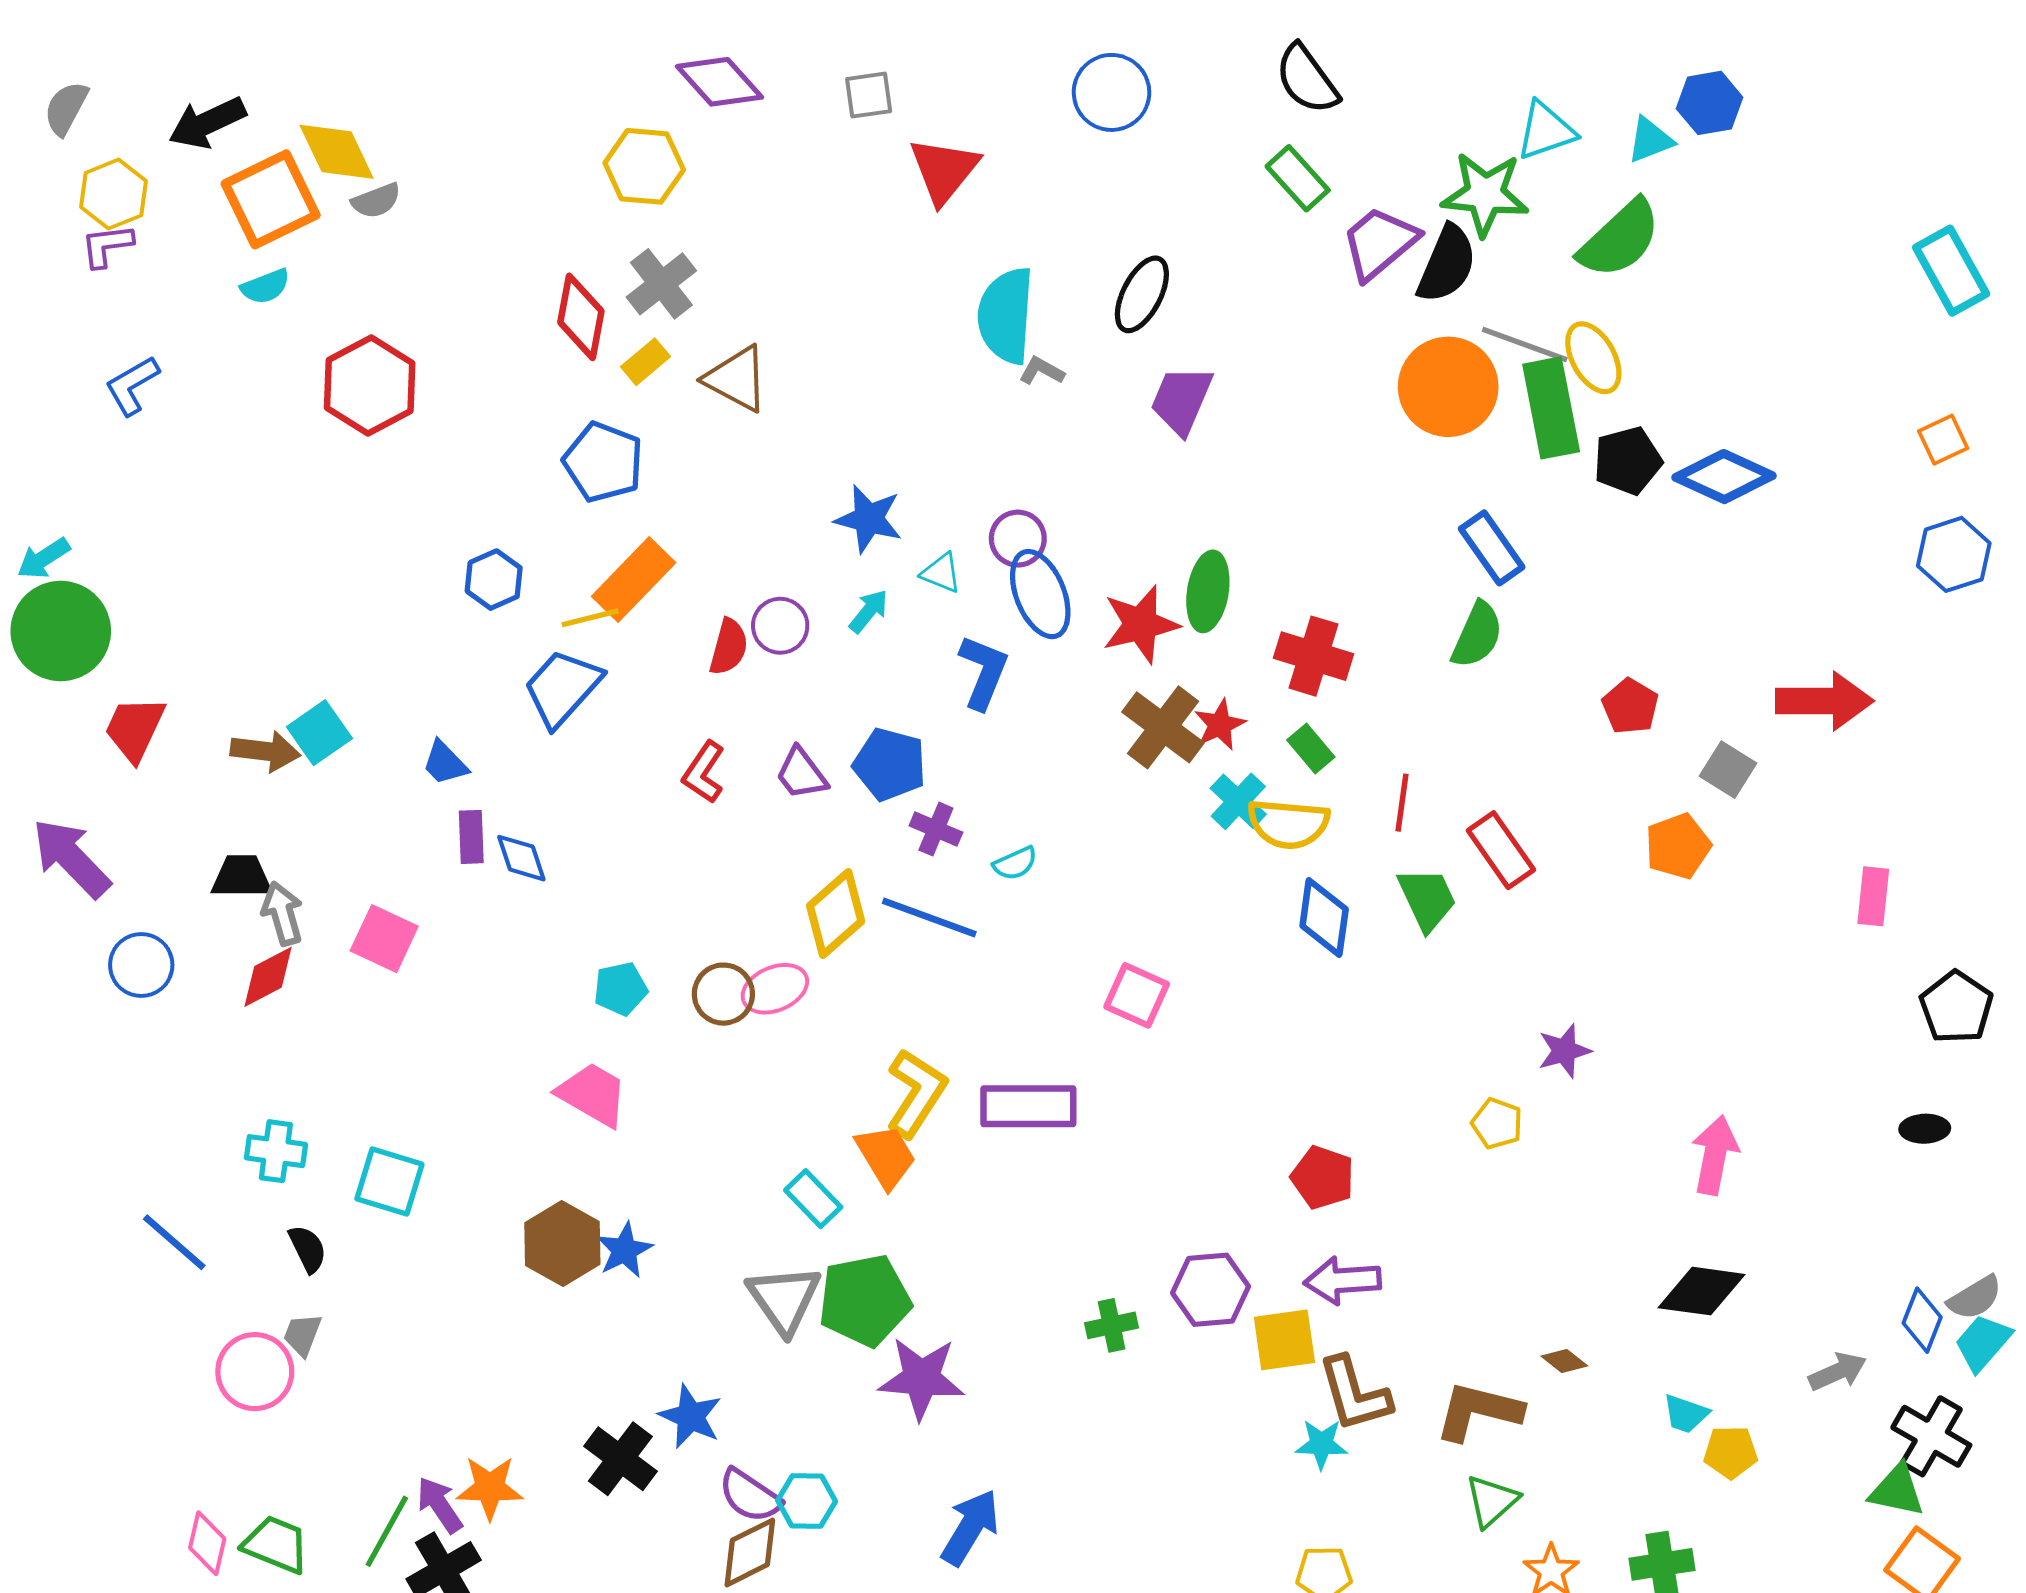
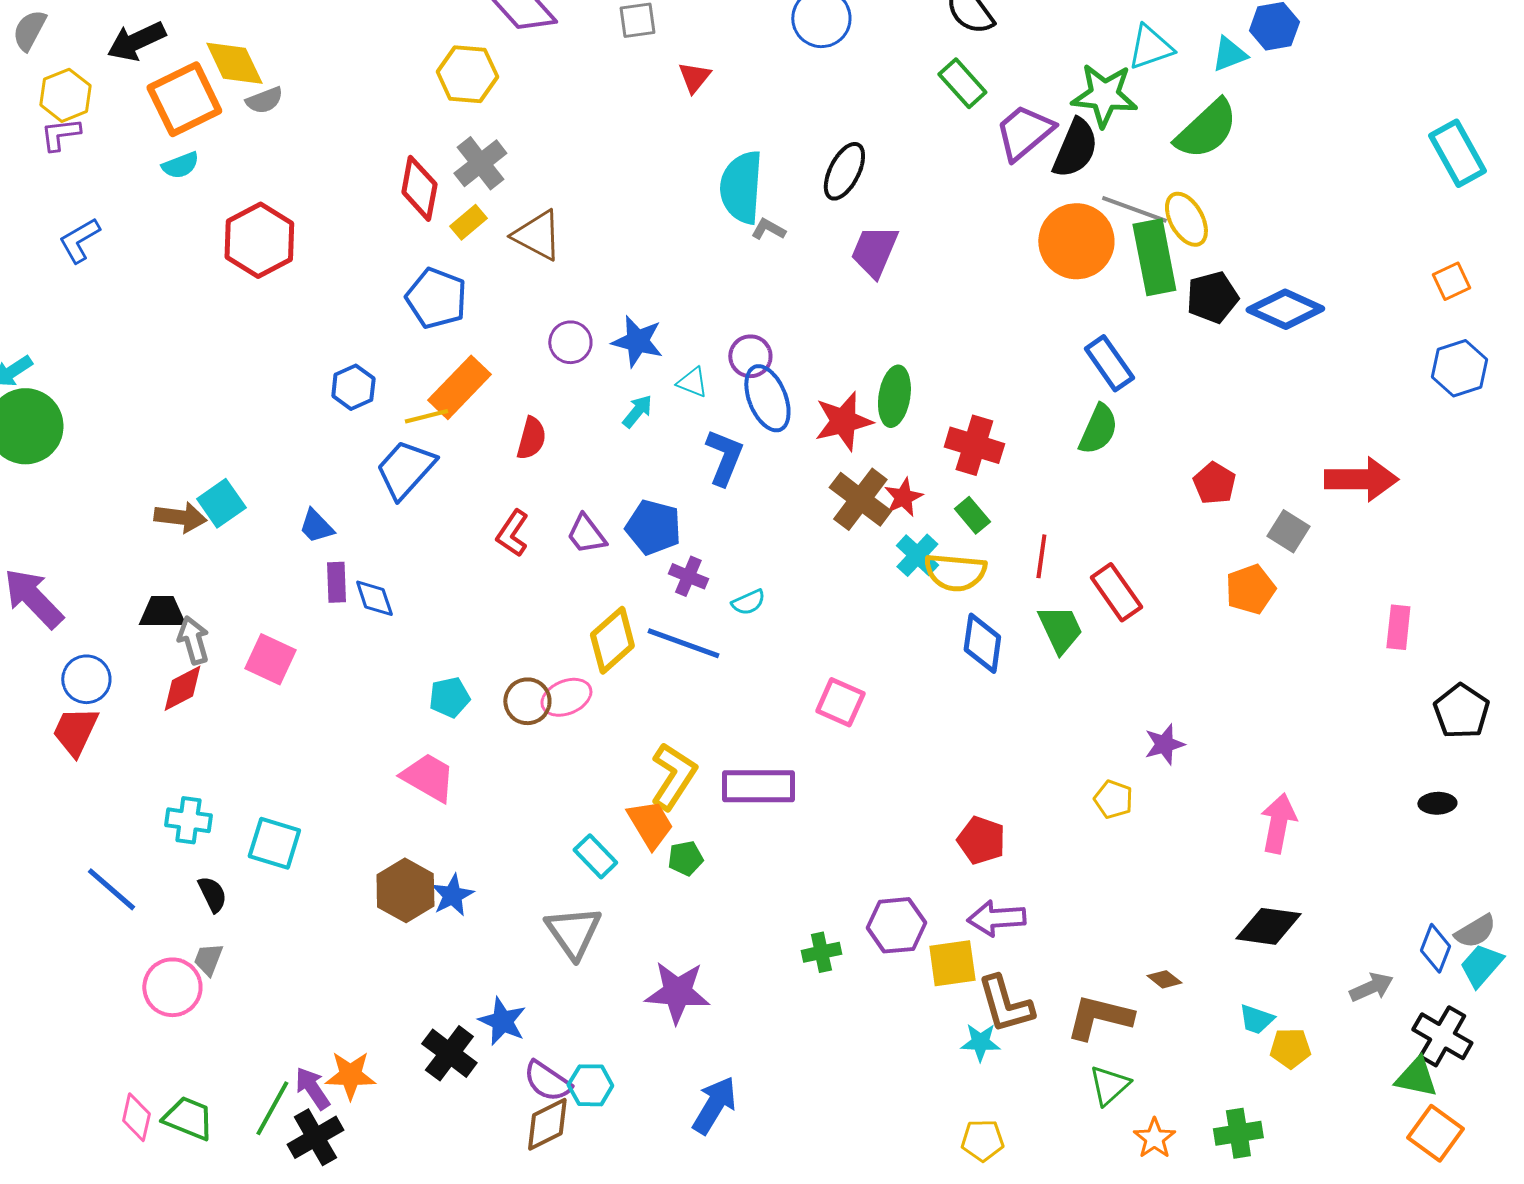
red triangle: (944, 170) -> (694, 77), size x0.6
purple circle: (780, 626) -> (570, 342), moved
red trapezoid: (135, 729) -> (75, 731), moved
green pentagon: (865, 1300) -> (685, 858), moved, size x0.5

